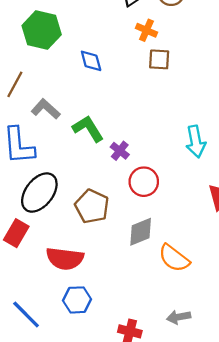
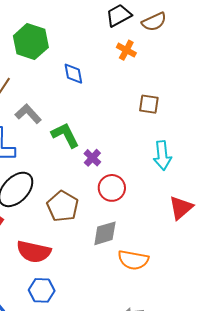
brown square: (159, 59) -> (149, 104), moved
orange semicircle: (174, 258) -> (133, 260), turned -32

